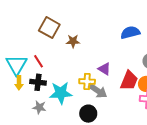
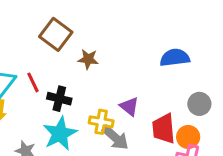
red trapezoid: (129, 81) -> (164, 129), turned 145
black cross: (38, 82) -> (59, 99), moved
cyan star: (61, 93) -> (60, 134), turned -30

